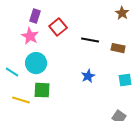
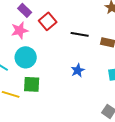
purple rectangle: (35, 16) -> (25, 10), turned -64
pink star: (30, 36) -> (20, 30), turned 30

